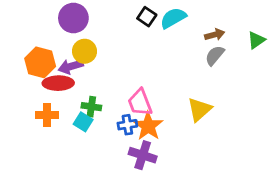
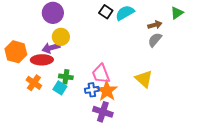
green triangle: (256, 40) -> (177, 13), moved
orange hexagon: (40, 62) -> (16, 52), moved
yellow triangle: (199, 109) -> (144, 79), turned -36
orange cross: (47, 115) -> (34, 83), turned 35

